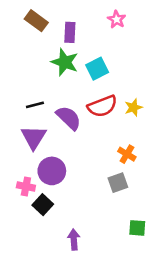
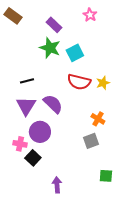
brown rectangle: (36, 21) -> (13, 16), moved
purple rectangle: (70, 32) -> (54, 25), turned -49
red semicircle: (102, 106) -> (79, 82), turned 35
purple semicircle: (69, 118) -> (53, 104), moved

